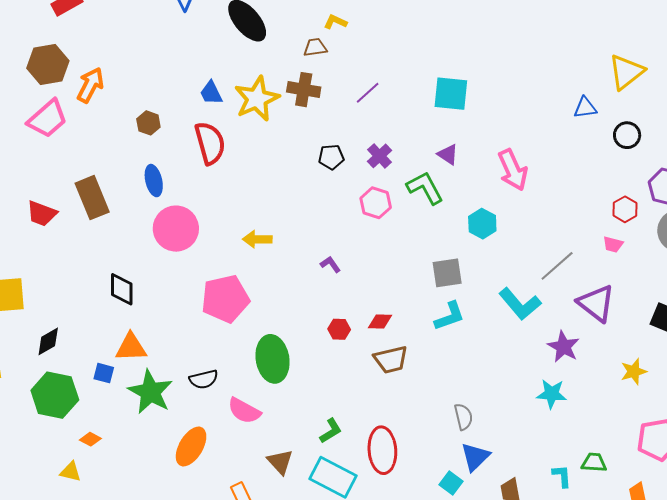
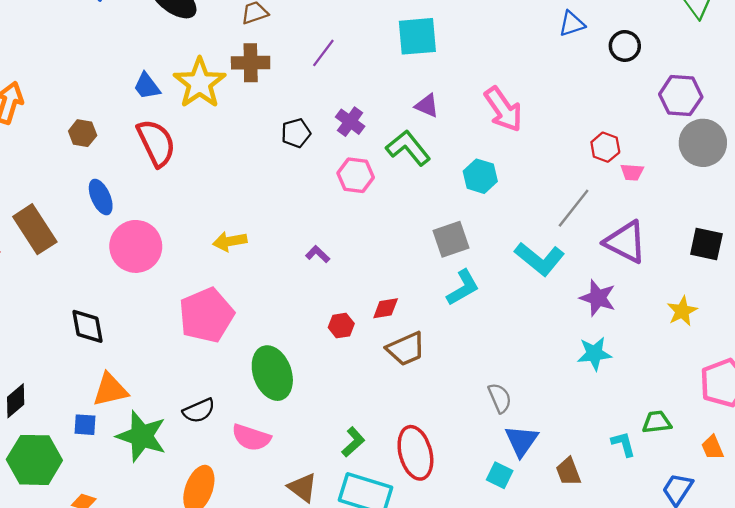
red hexagon: (625, 209) -> (605, 147), moved

